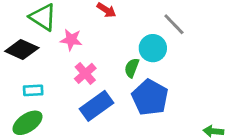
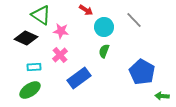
cyan circle: (153, 48) -> (104, 27), moved
pink cross: (85, 73) -> (60, 55), moved
blue pentagon: (150, 97) -> (142, 72), moved

